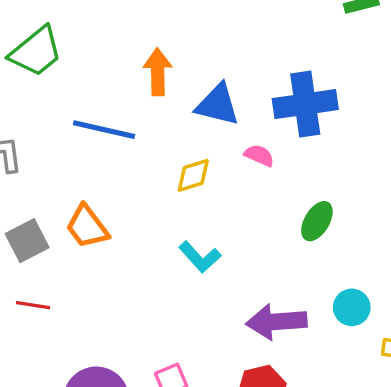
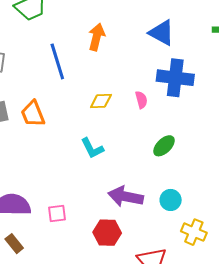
blue triangle: (218, 105) -> (162, 33), moved
blue line: (104, 130) -> (57, 61), turned 45
pink semicircle: (259, 155) -> (141, 100), turned 36

